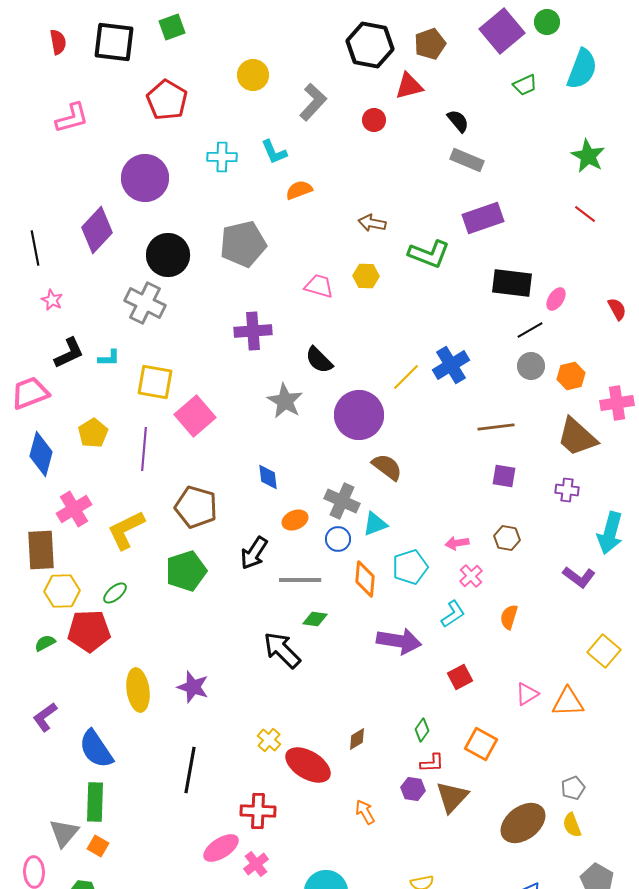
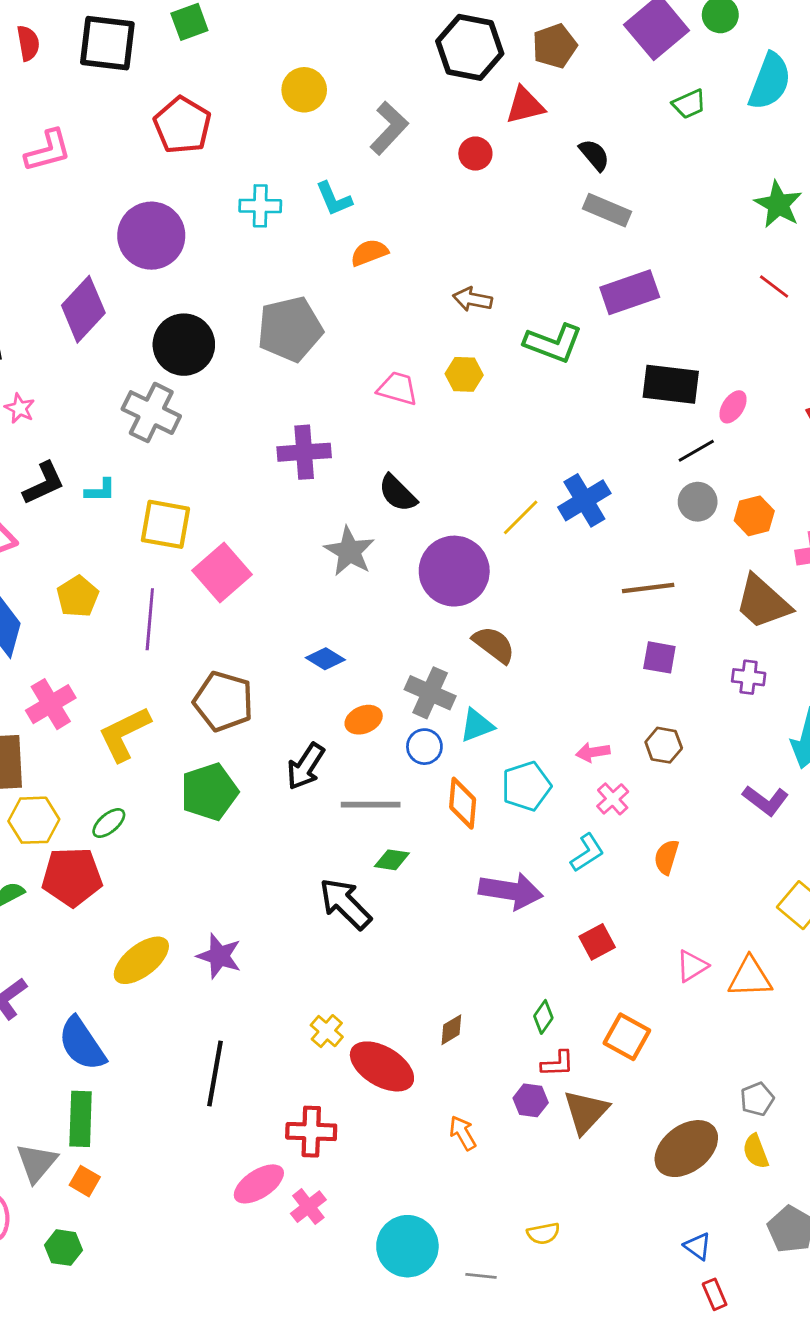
blue diamond: (268, 477) -> (325, 659), turned -52
yellow ellipse: (138, 690) -> (141, 960), turned 60

